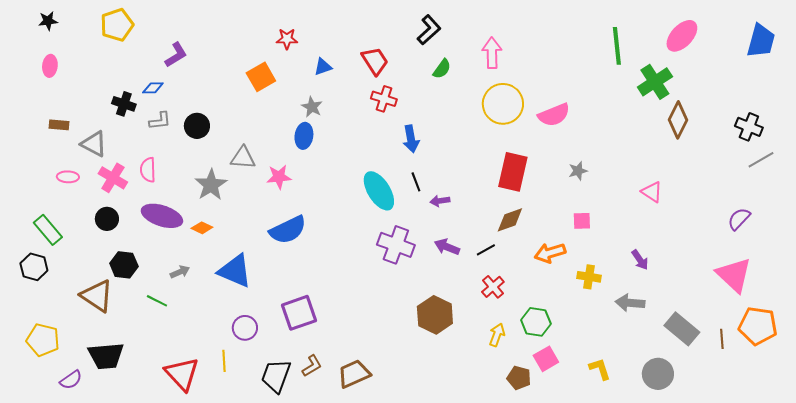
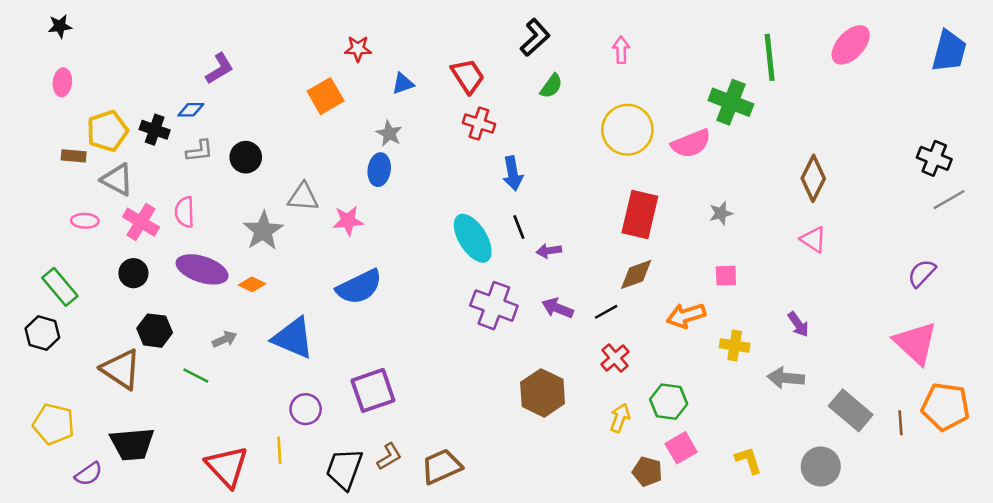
yellow pentagon: (117, 25) -> (107, 131), moved
pink arrow: (492, 53) -> (621, 50), moved, size x0.7
green cross: (655, 82) -> (731, 102), moved, turned -36
brown diamond: (678, 120) -> (813, 178), moved

